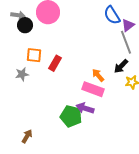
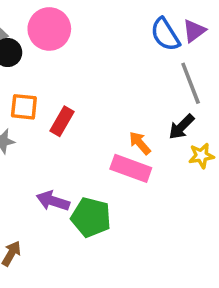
purple triangle: (128, 25) -> (194, 31), moved
purple arrow: (85, 108) -> (53, 201), moved

